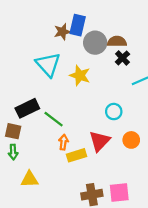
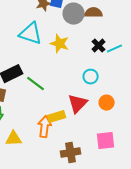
black cross: (122, 58) -> (99, 46), moved
cyan triangle: (48, 65) -> (31, 34), turned -30
orange arrow: (63, 142) -> (45, 127), moved, size x1.5
pink square: (119, 192) -> (106, 141), moved

